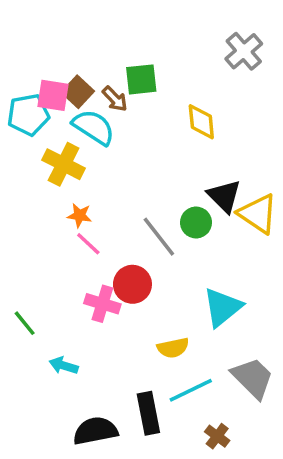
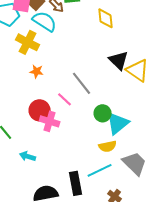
green circle: (196, 222) -> (103, 113), moved
pink line: (88, 244) -> (65, 99), moved
red circle: (132, 284) -> (40, 110), moved
yellow semicircle: (173, 348) -> (108, 146), moved

